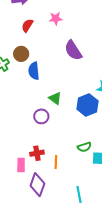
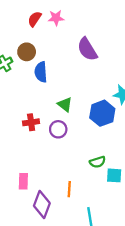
pink star: (56, 18) -> (56, 18), moved
purple circle: (41, 116) -> (58, 129), moved
red cross: (37, 153) -> (31, 122), moved
orange line: (56, 162) -> (69, 189), moved

